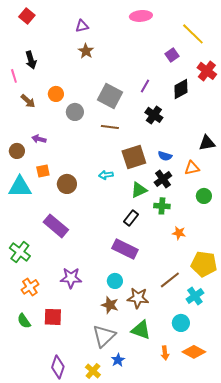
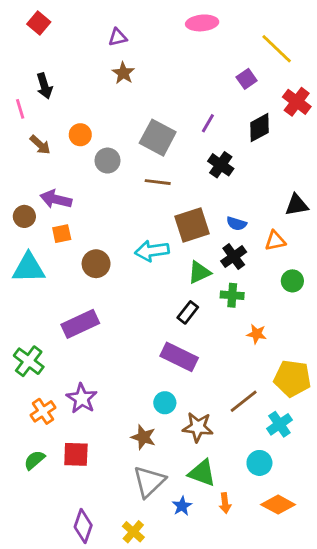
purple arrow: (39, 139) -> (56, 199), size x1.5
orange square: (43, 171) -> (62, 234), moved
cyan arrow: (106, 175) -> (152, 251), size x1.6
purple rectangle: (56, 226) -> (80, 324), turned -65
purple star: (71, 278) -> (82, 398), moved, turned 30
brown star: (110, 305) -> (143, 437), moved
green semicircle: (24, 321) -> (34, 460), turned 84
orange arrow: (165, 353) -> (225, 503), moved
blue star: (118, 360) -> (182, 506), moved

